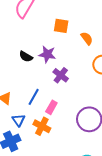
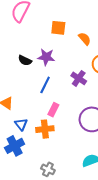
purple cross: (61, 75) -> (79, 78), moved
blue line: (34, 97) -> (45, 85), moved
orange cross: (42, 126) -> (45, 129), turned -30

